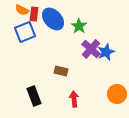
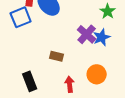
green star: (79, 26) -> (108, 11), moved
orange circle: (117, 94) -> (97, 74), moved

